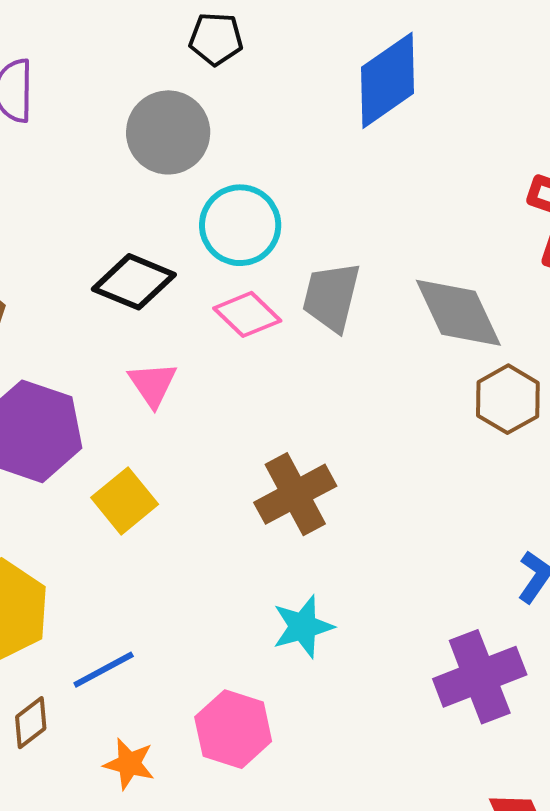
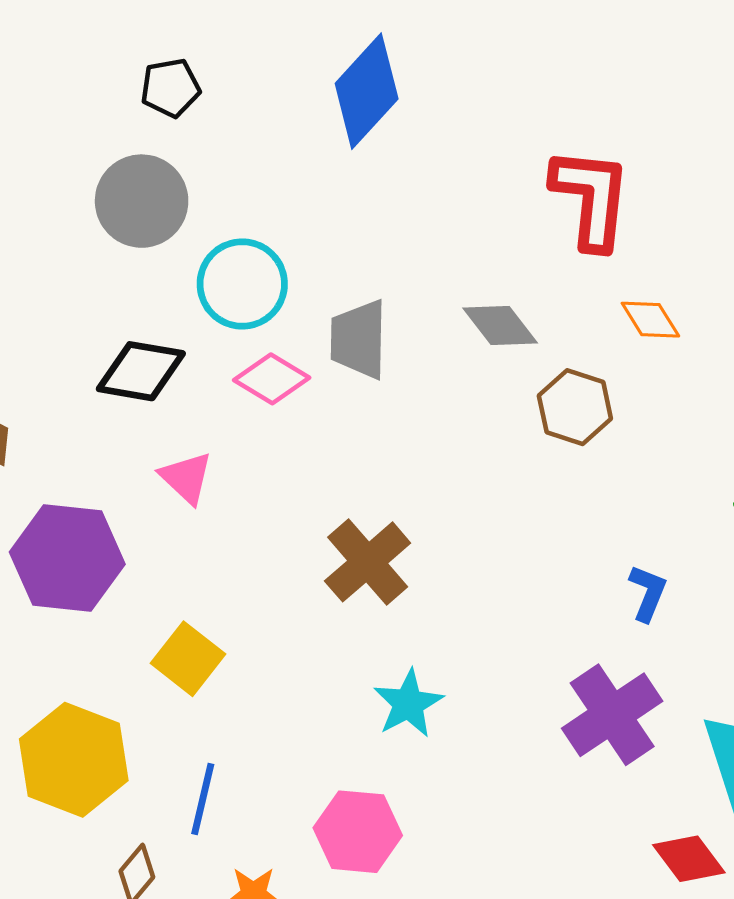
gray diamond: (458, 313) -> (500, 326), size x0.7
yellow square: (125, 501) -> (188, 659), moved
blue line: (104, 670) -> (203, 799), turned -36

